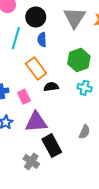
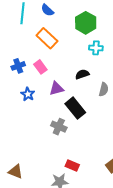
blue semicircle: (42, 40) -> (47, 10), turned -32
black semicircle: (51, 87) -> (82, 74), moved
purple triangle: (36, 122) -> (56, 89), size x0.7

